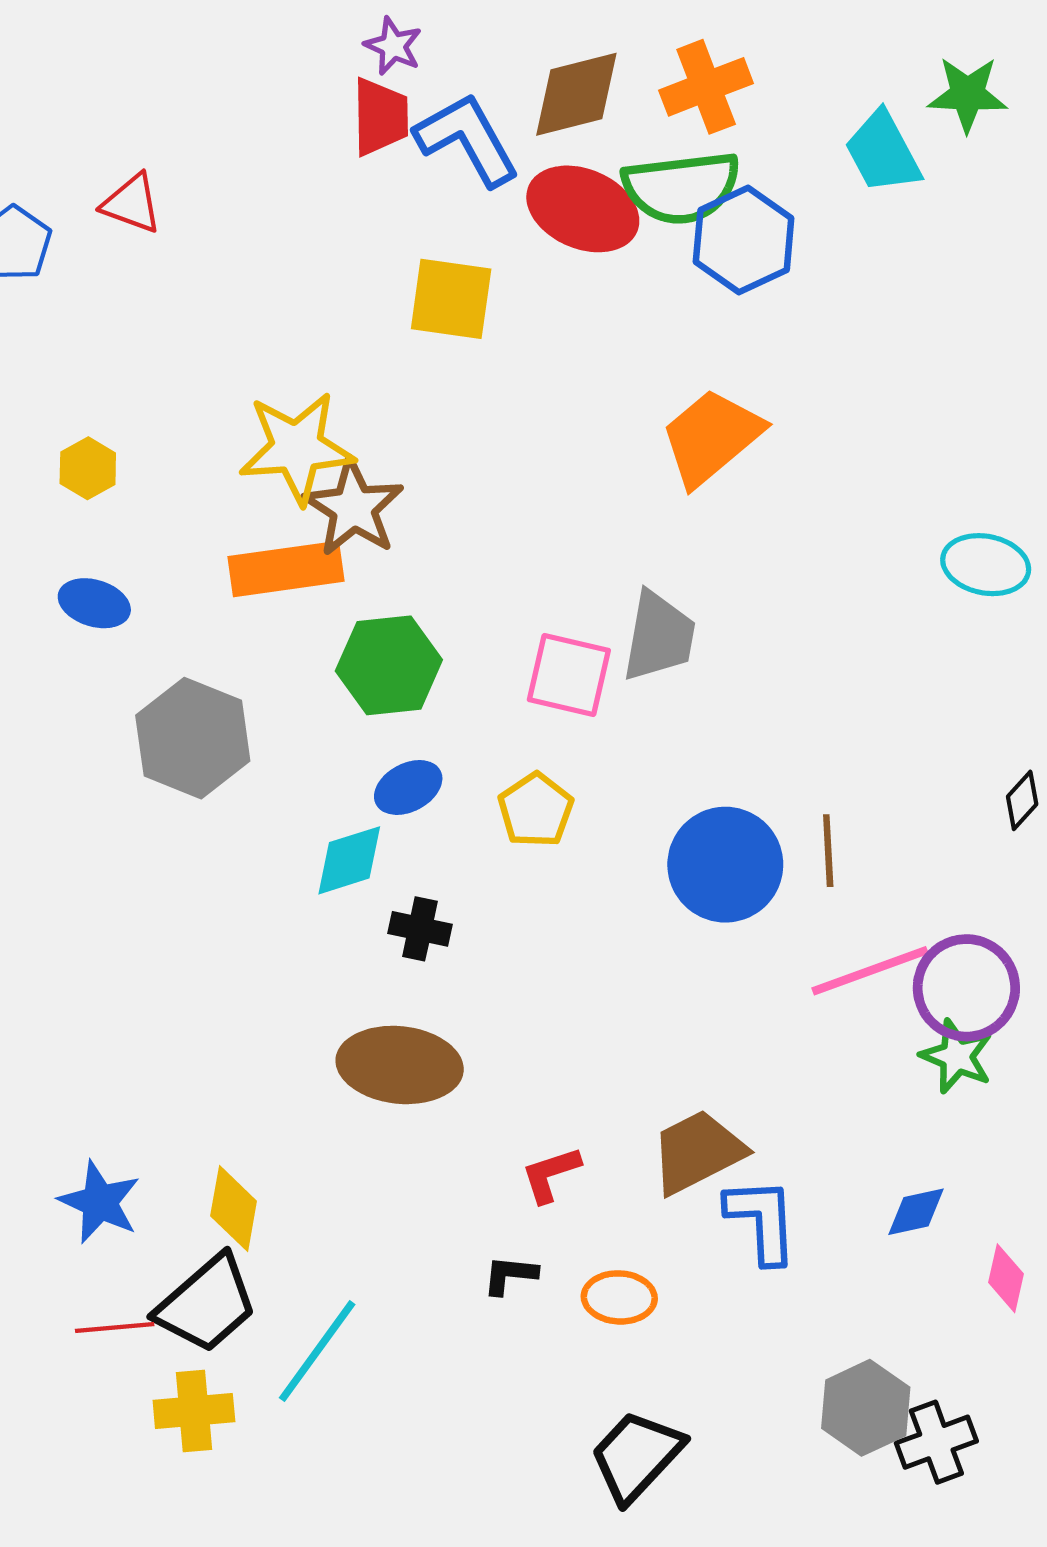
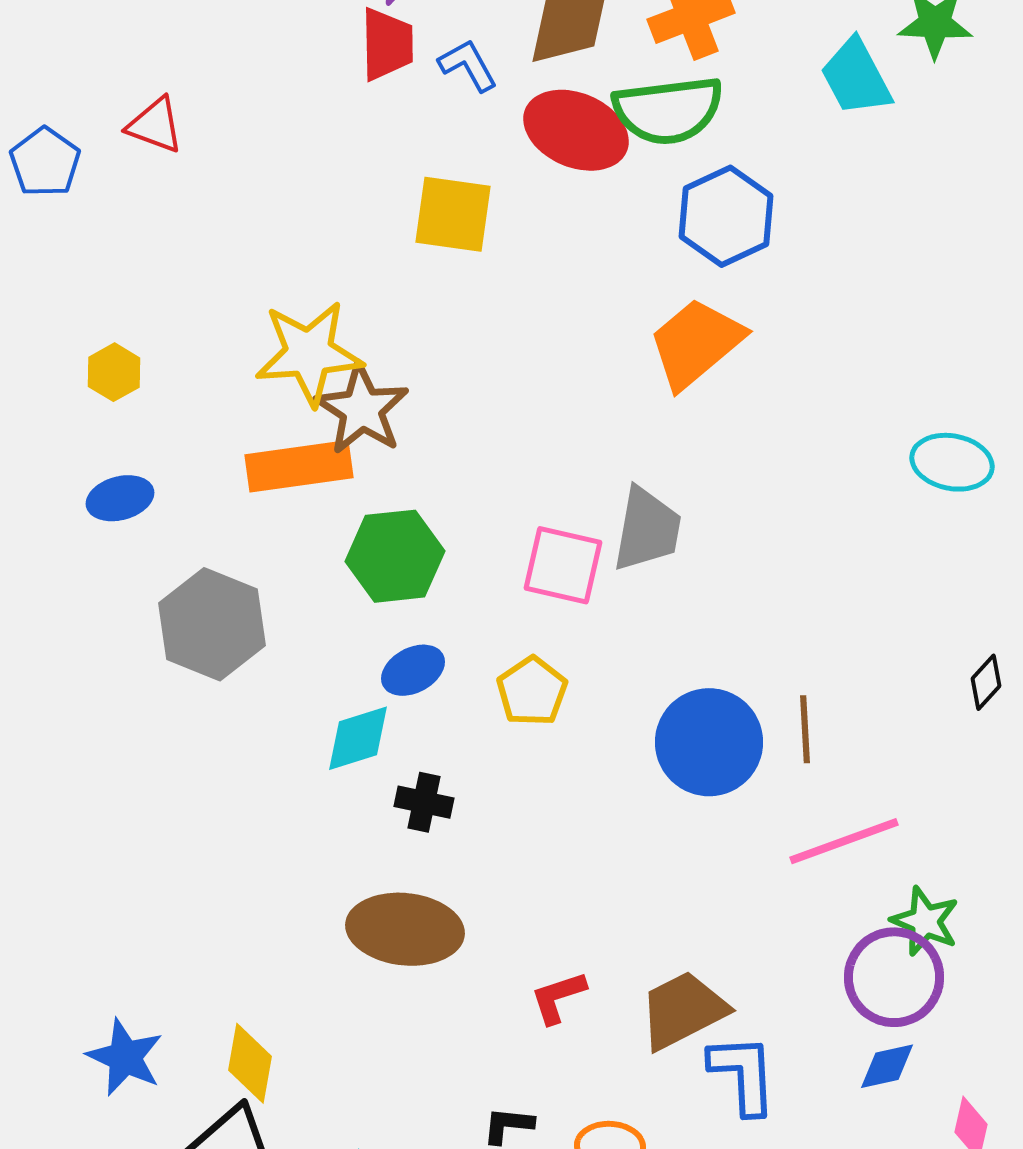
blue L-shape: (467, 139) -> (468, 65), size x0.6
blue hexagon: (744, 240) -> (726, 216), moved
blue ellipse: (94, 603) -> (120, 498), turned -32
purple circle: (966, 988) -> (894, 977), moved
red L-shape: (551, 1174) -> (558, 997), moved

